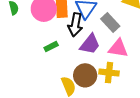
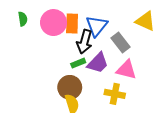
green rectangle: (51, 47) -> (78, 63), moved
brown circle: (85, 75) -> (70, 87), moved

